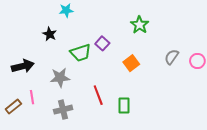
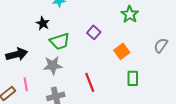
green trapezoid: (81, 53) -> (60, 41), moved
green rectangle: (124, 105) -> (133, 78), moved

